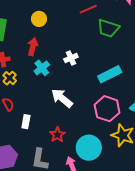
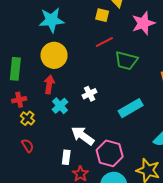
yellow circle: (39, 19) -> (54, 55), size x1.6
pink hexagon: (107, 109) -> (110, 153), moved
white rectangle: (26, 122) -> (66, 157), moved

